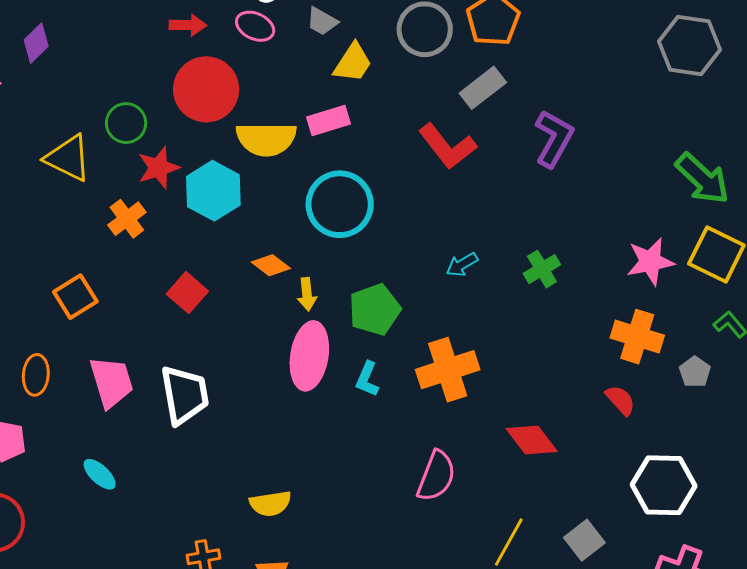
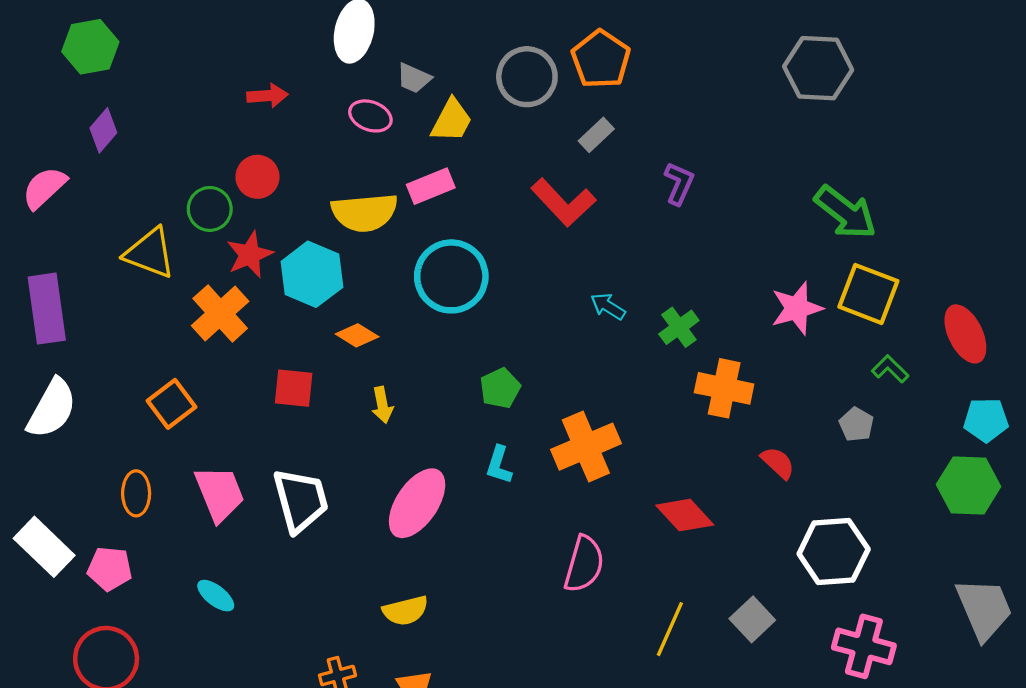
pink ellipse: (255, 26) -> (370, 116), moved
gray rectangle: (483, 88) -> (596, 135), size x0.7
red circle: (206, 89) -> (257, 177), moved, size x0.6
purple L-shape: (554, 139) -> (679, 183), size x0.7
orange cross: (127, 219) -> (220, 313), size x1.4
orange diamond: (271, 265) -> (357, 335), moved
cyan arrow: (462, 265) -> (608, 306), moved, turned 68
red square: (187, 293) -> (294, 388), turned -30
yellow arrow: (307, 294) -> (382, 405), moved
green pentagon: (375, 310) -> (500, 388), size x0.7
orange cross: (637, 337) -> (724, 388), moved
pink ellipse: (309, 356) -> (417, 503), moved, turned 30

